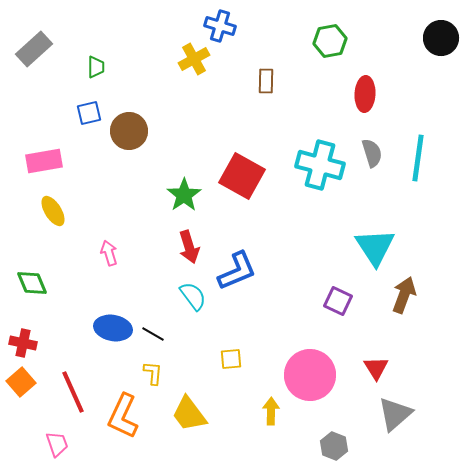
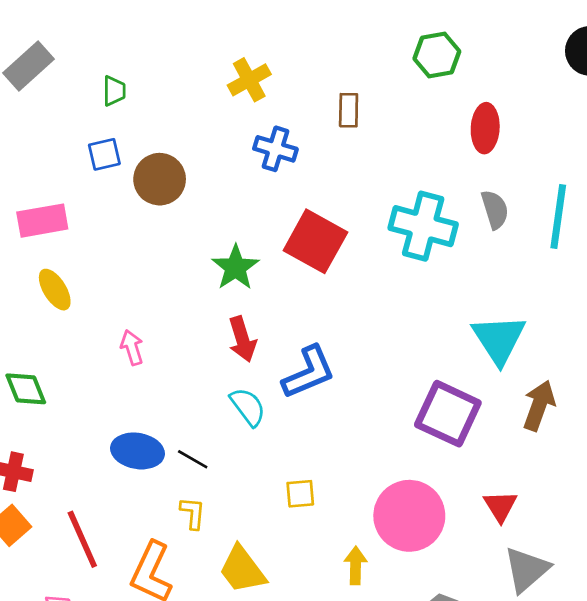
blue cross: (220, 26) -> (275, 149), moved
purple square: (338, 301) -> (448, 414), size x1.6

